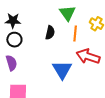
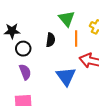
black circle: (14, 40) -> (23, 49), moved
purple semicircle: (11, 63) -> (25, 72), moved

